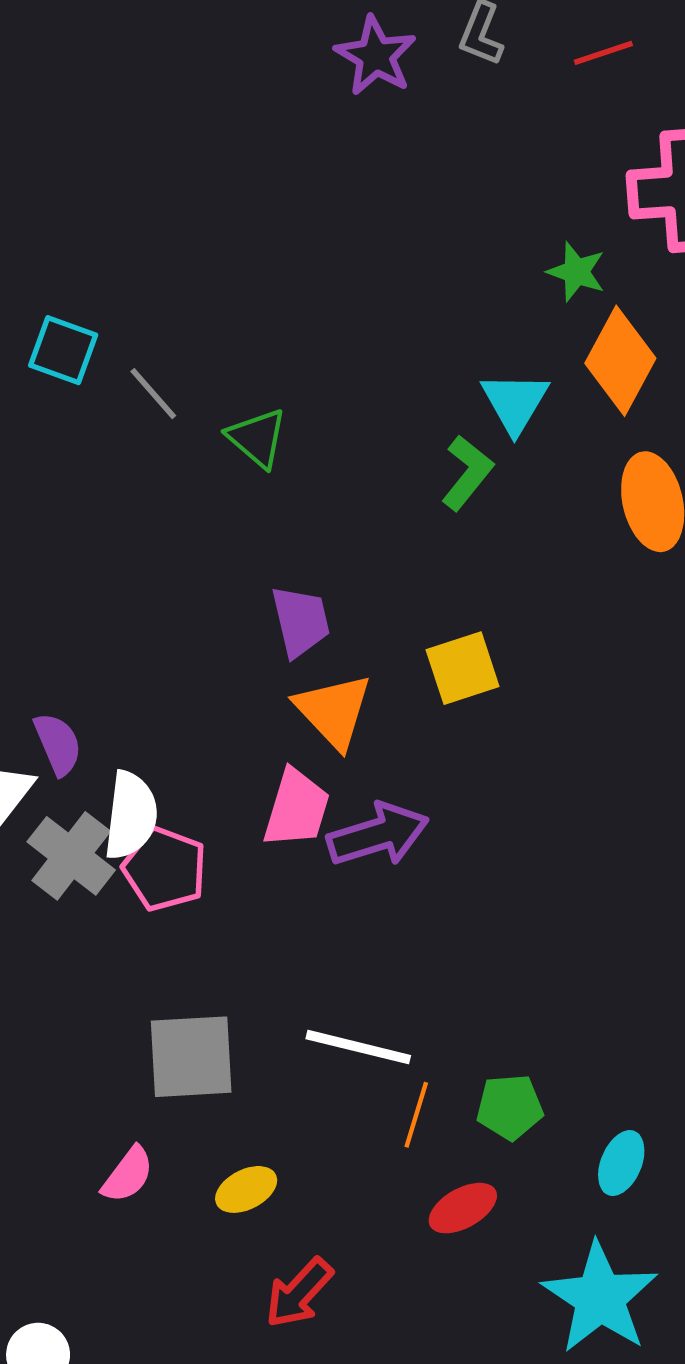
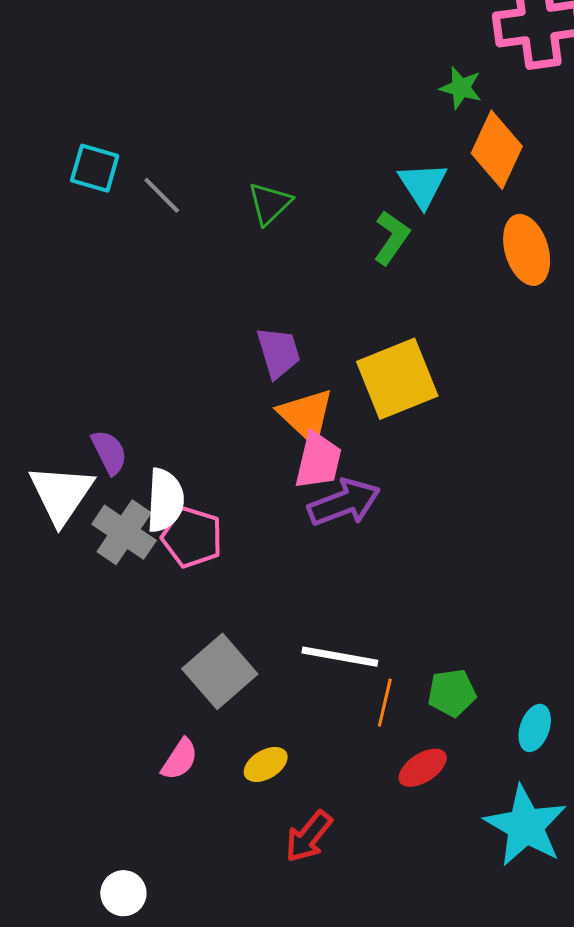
green triangle: (257, 438) -> (270, 203), moved, turned 39
yellow square: (463, 668) -> (397, 379), size x1.5
pink trapezoid: (296, 808) -> (318, 461), moved
gray square: (191, 1057) -> (220, 671), turned -34

